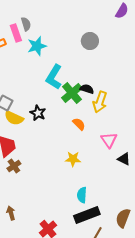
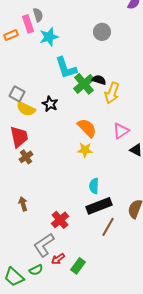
cyan L-shape: (54, 77) -> (66, 68), turned -50
orange semicircle: (79, 124) -> (87, 128), moved, size x1.5
pink triangle: (109, 140) -> (121, 131), turned 30

